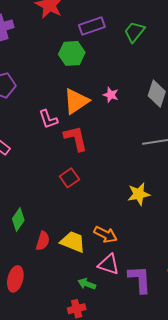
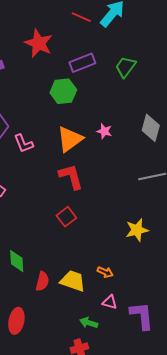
pink L-shape: (48, 119) -> (24, 143), moved
green diamond: (18, 220) -> (17, 261), turned -35
orange arrow: (105, 234) -> (105, 272), size x0.7
pink triangle: (109, 264) -> (110, 302), size x0.7

